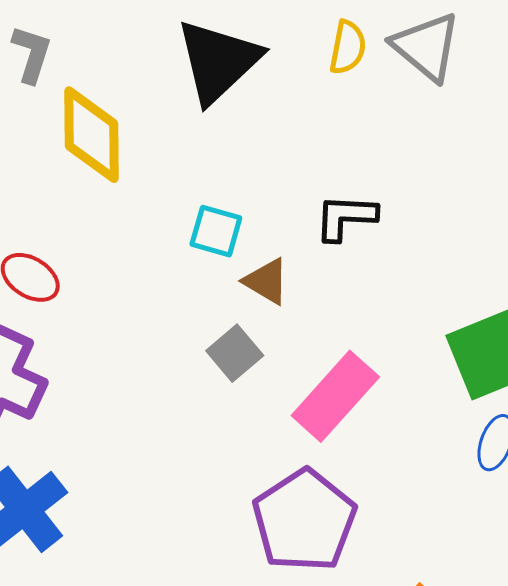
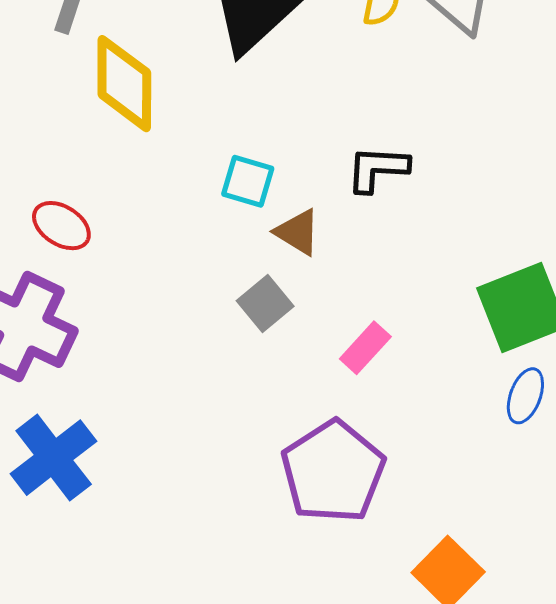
pink rectangle: (335, 396) -> (365, 348), size x0.6

